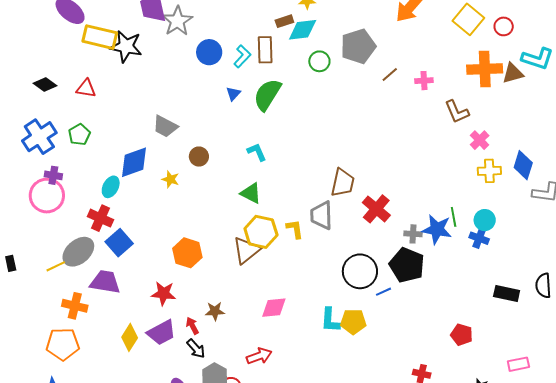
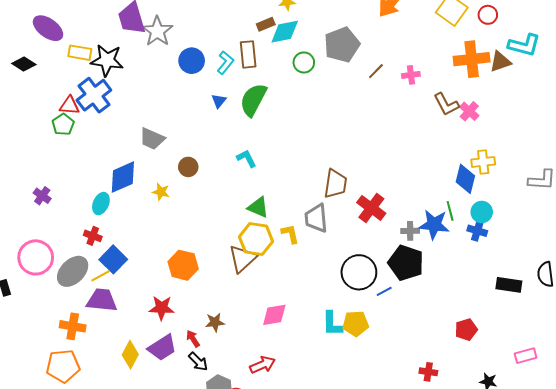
yellow rectangle: (100, 37) -> (80, 53), size x0.7
black diamond: (45, 85) -> (24, 64), moved
green pentagon: (79, 135) -> (63, 125), moved
blue cross: (39, 137) -> (94, 95), moved
pink cross: (480, 140) -> (469, 111), moved
blue diamond: (523, 165) -> (465, 179), moved
purple cross: (53, 175) -> (42, 196), turned 30
green triangle: (251, 193) -> (258, 207), moved
pink circle: (47, 196) -> (36, 257), moved
red cross: (100, 218) -> (93, 236), size x0.7
yellow line: (56, 266) -> (101, 276), moved
red pentagon: (462, 335) -> (466, 330), turned -30

